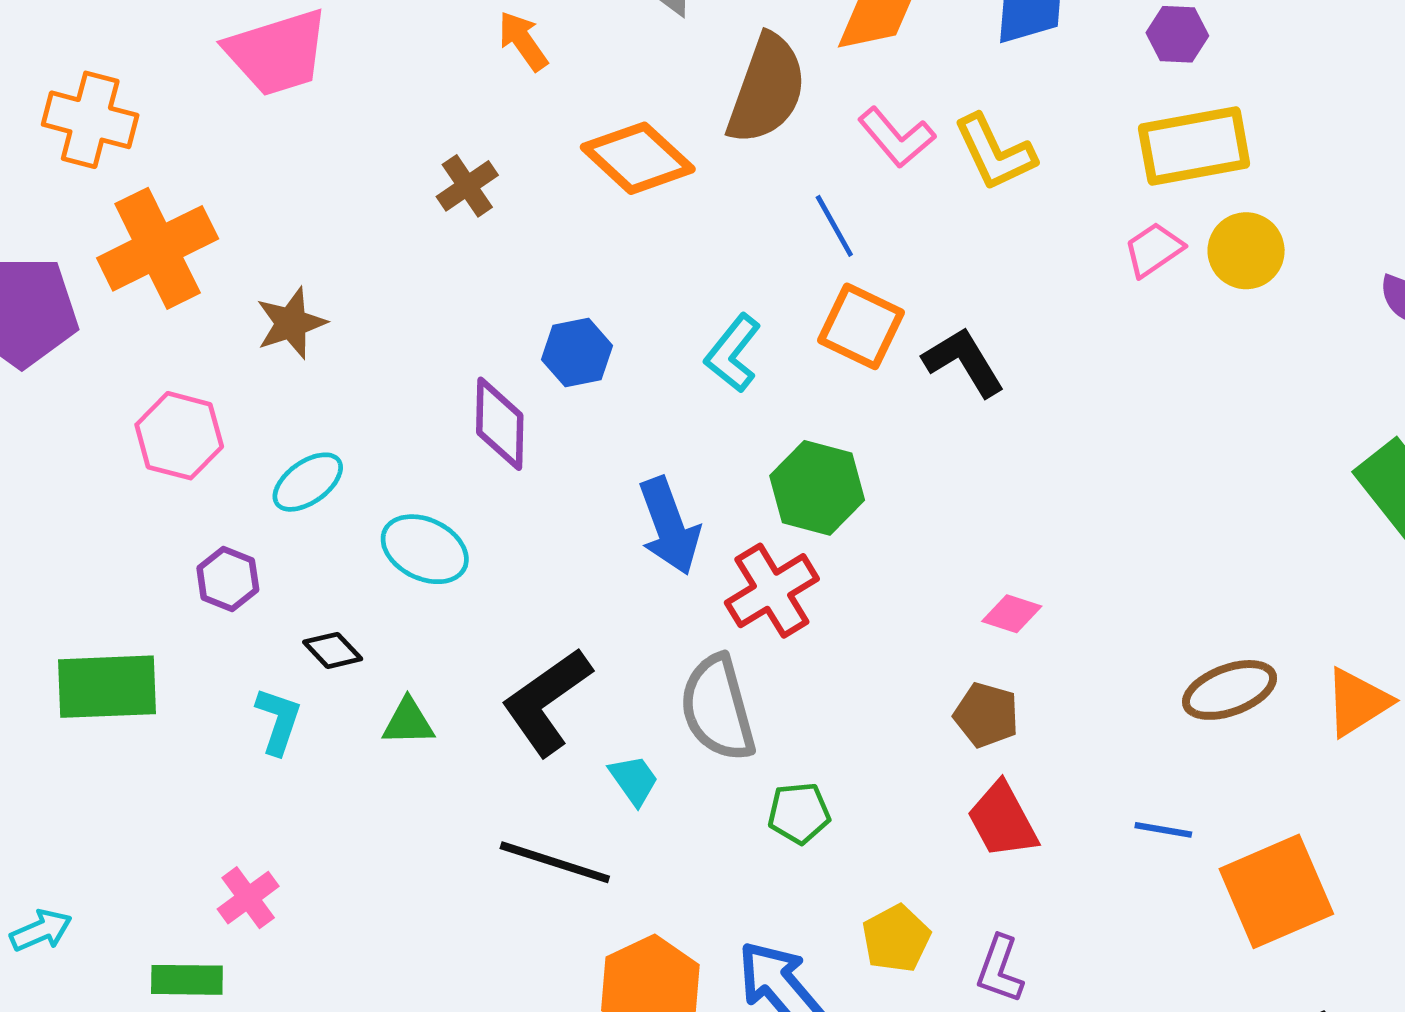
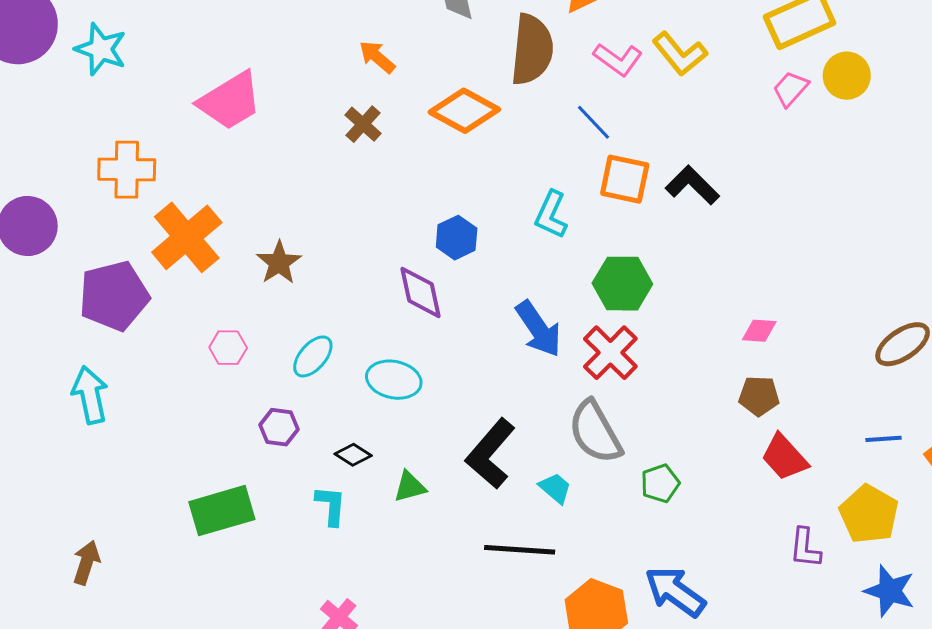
brown cross: (467, 186) -> (363, 124), moved
pink hexagon: (179, 436) -> (228, 348), size x0.7
yellow pentagon: (896, 939) -> (869, 514), moved, size x1.4

